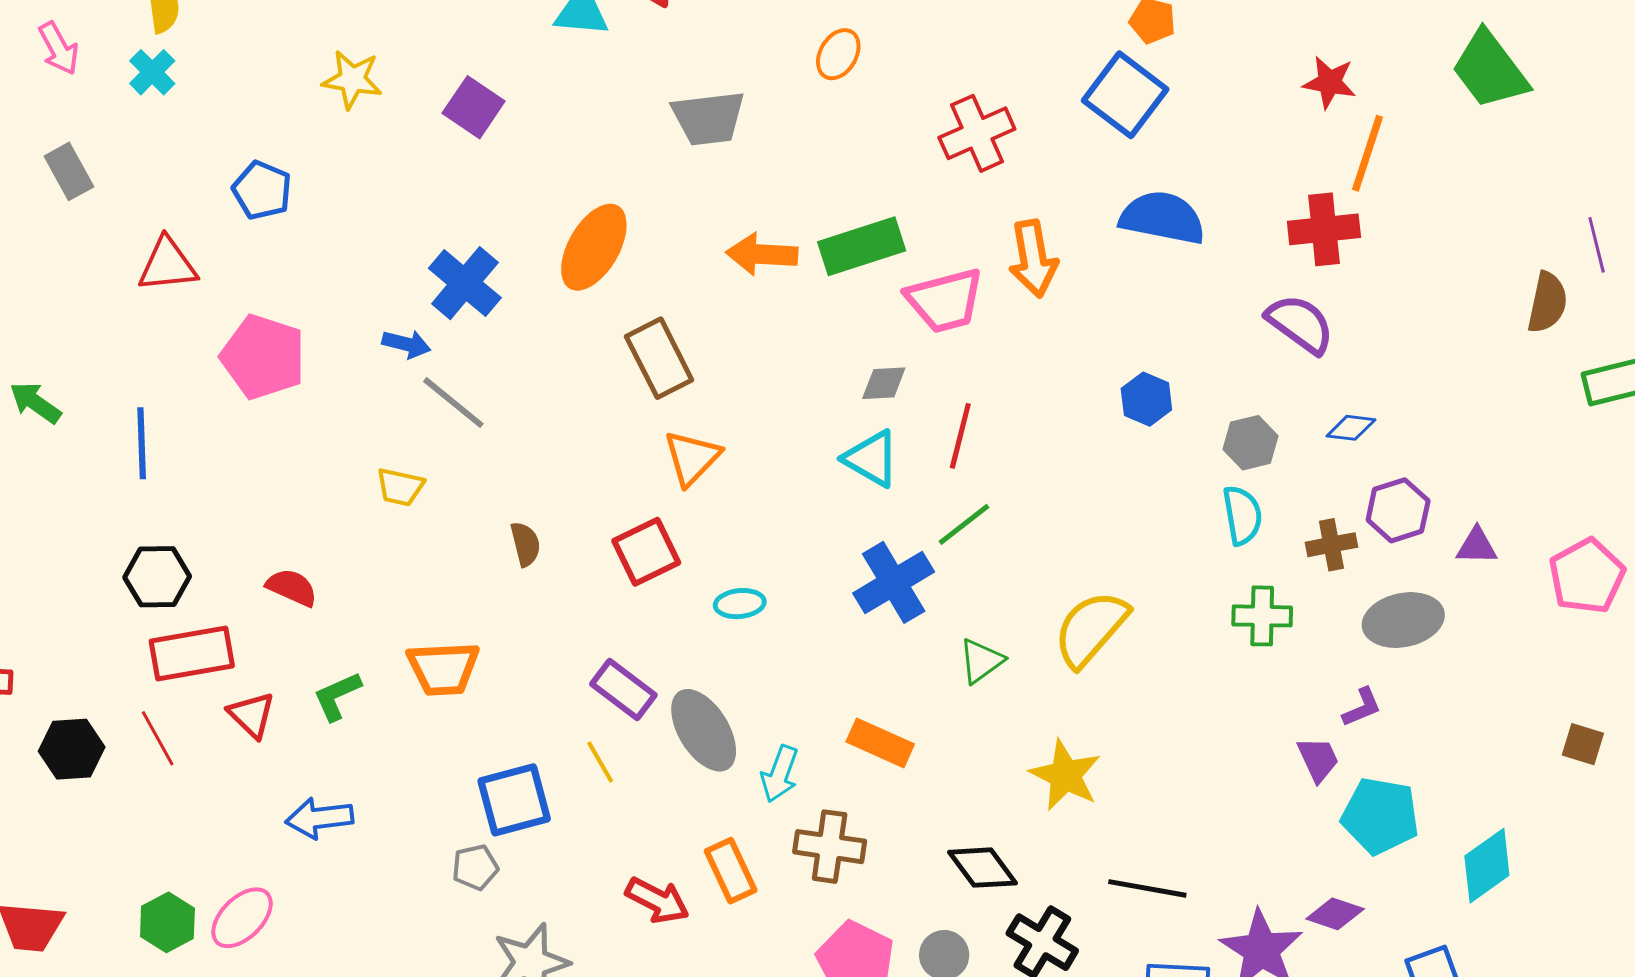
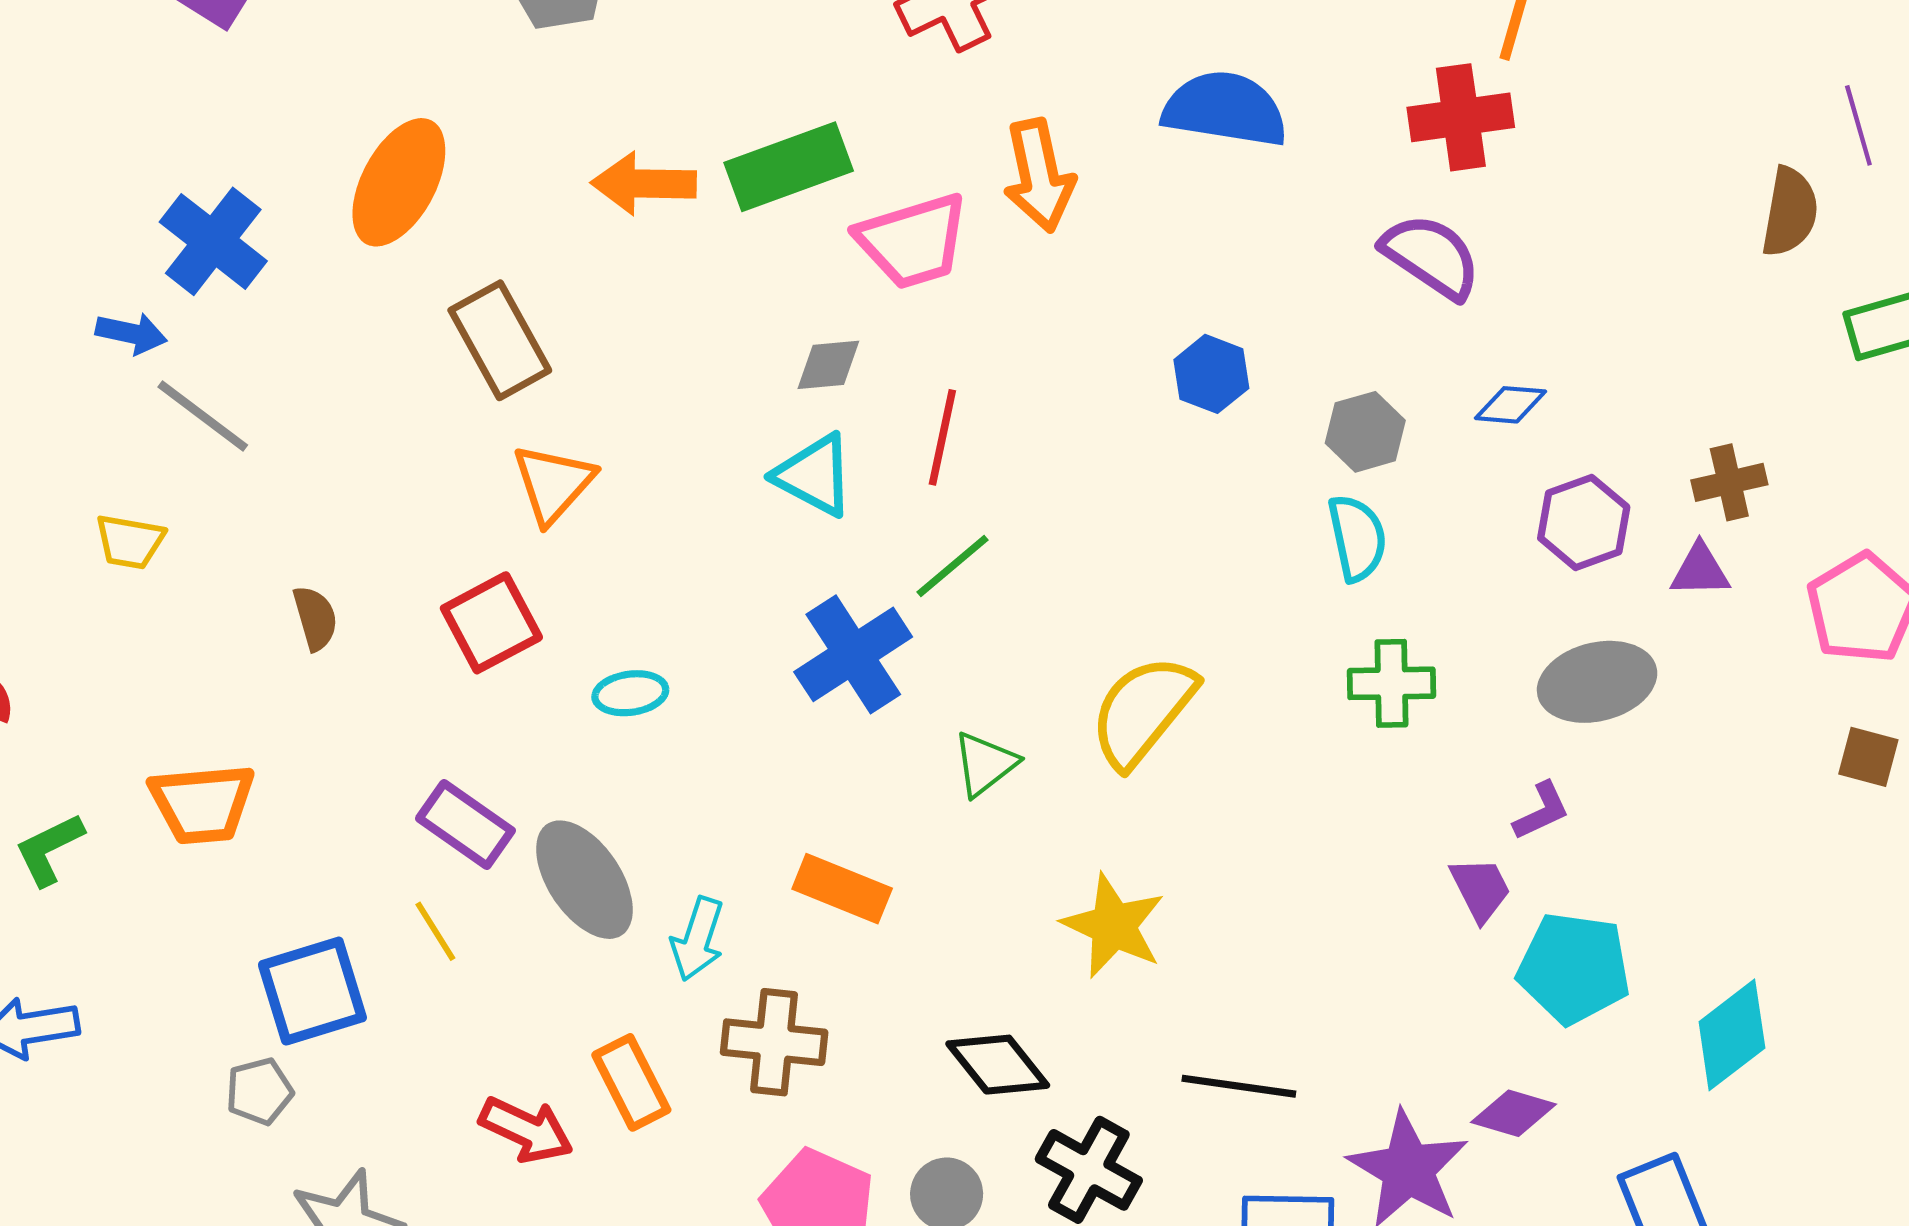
brown cross: (1331, 545) -> (1729, 482), moved
brown square: (1583, 744) -> (1868, 757), moved

